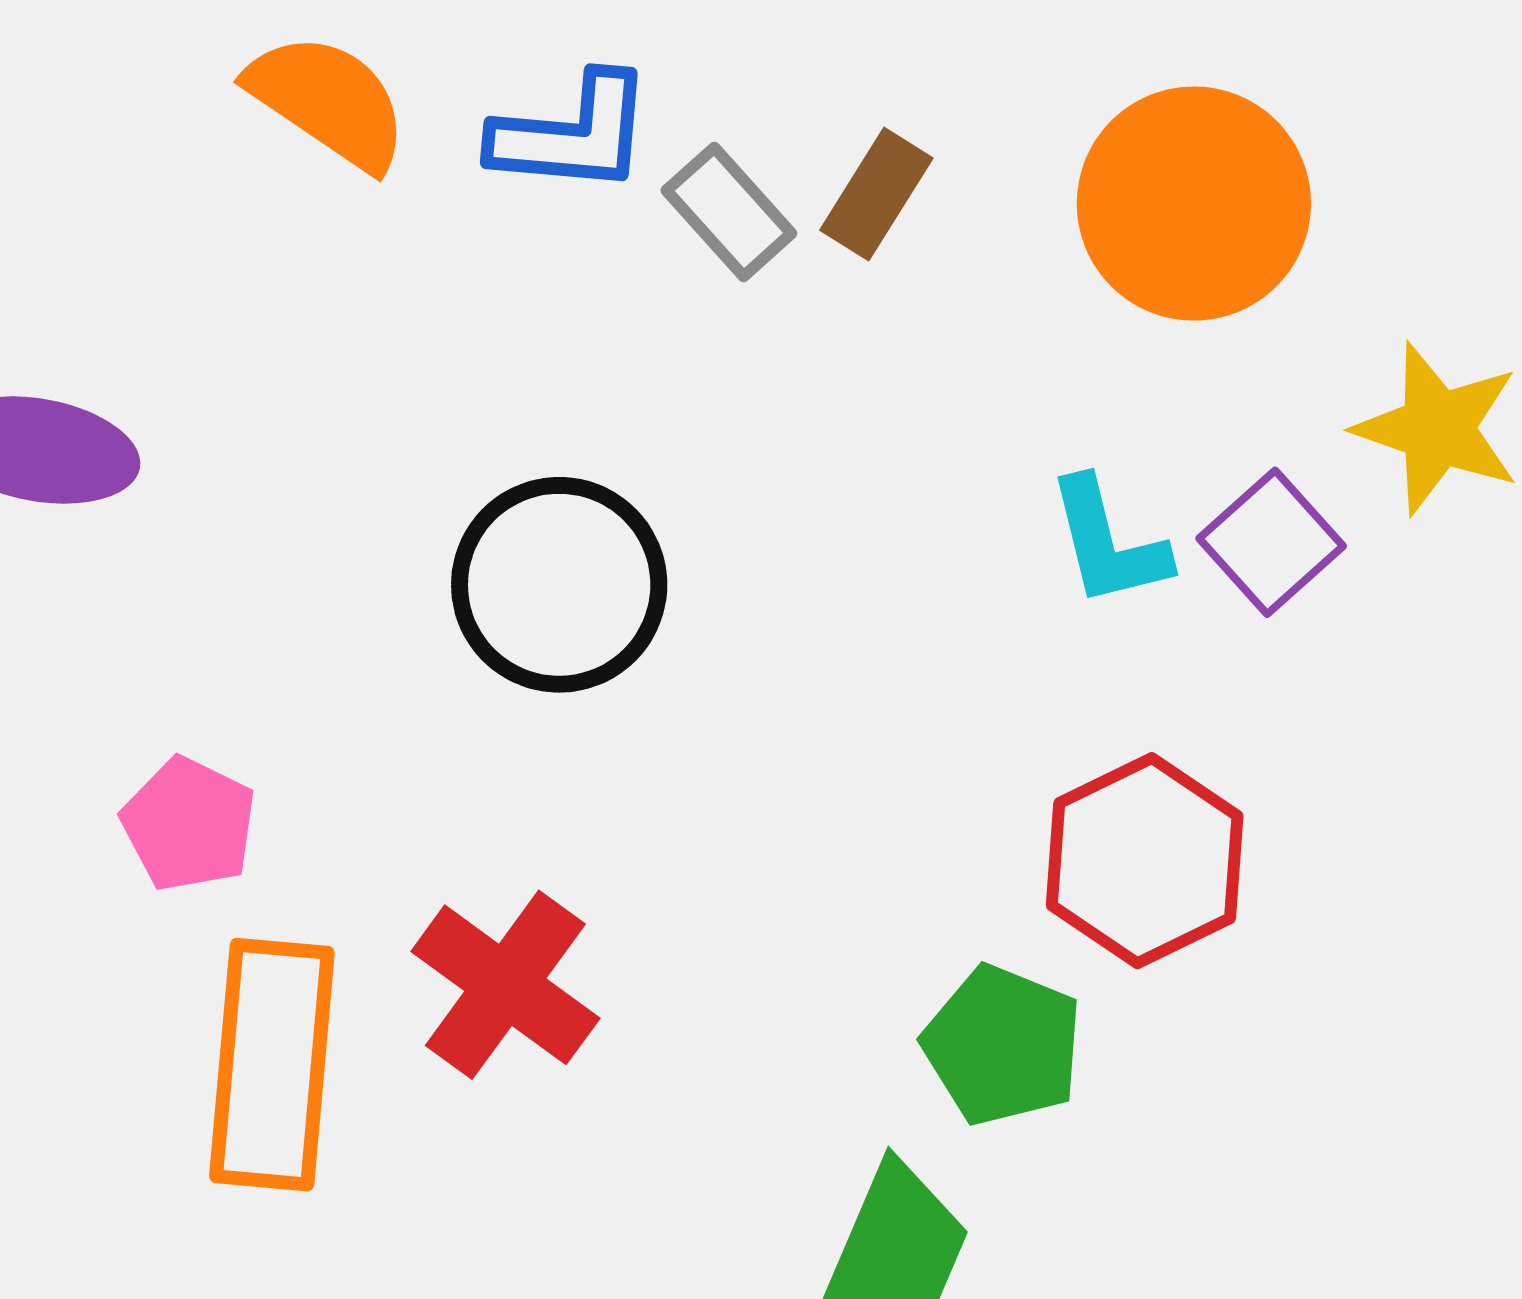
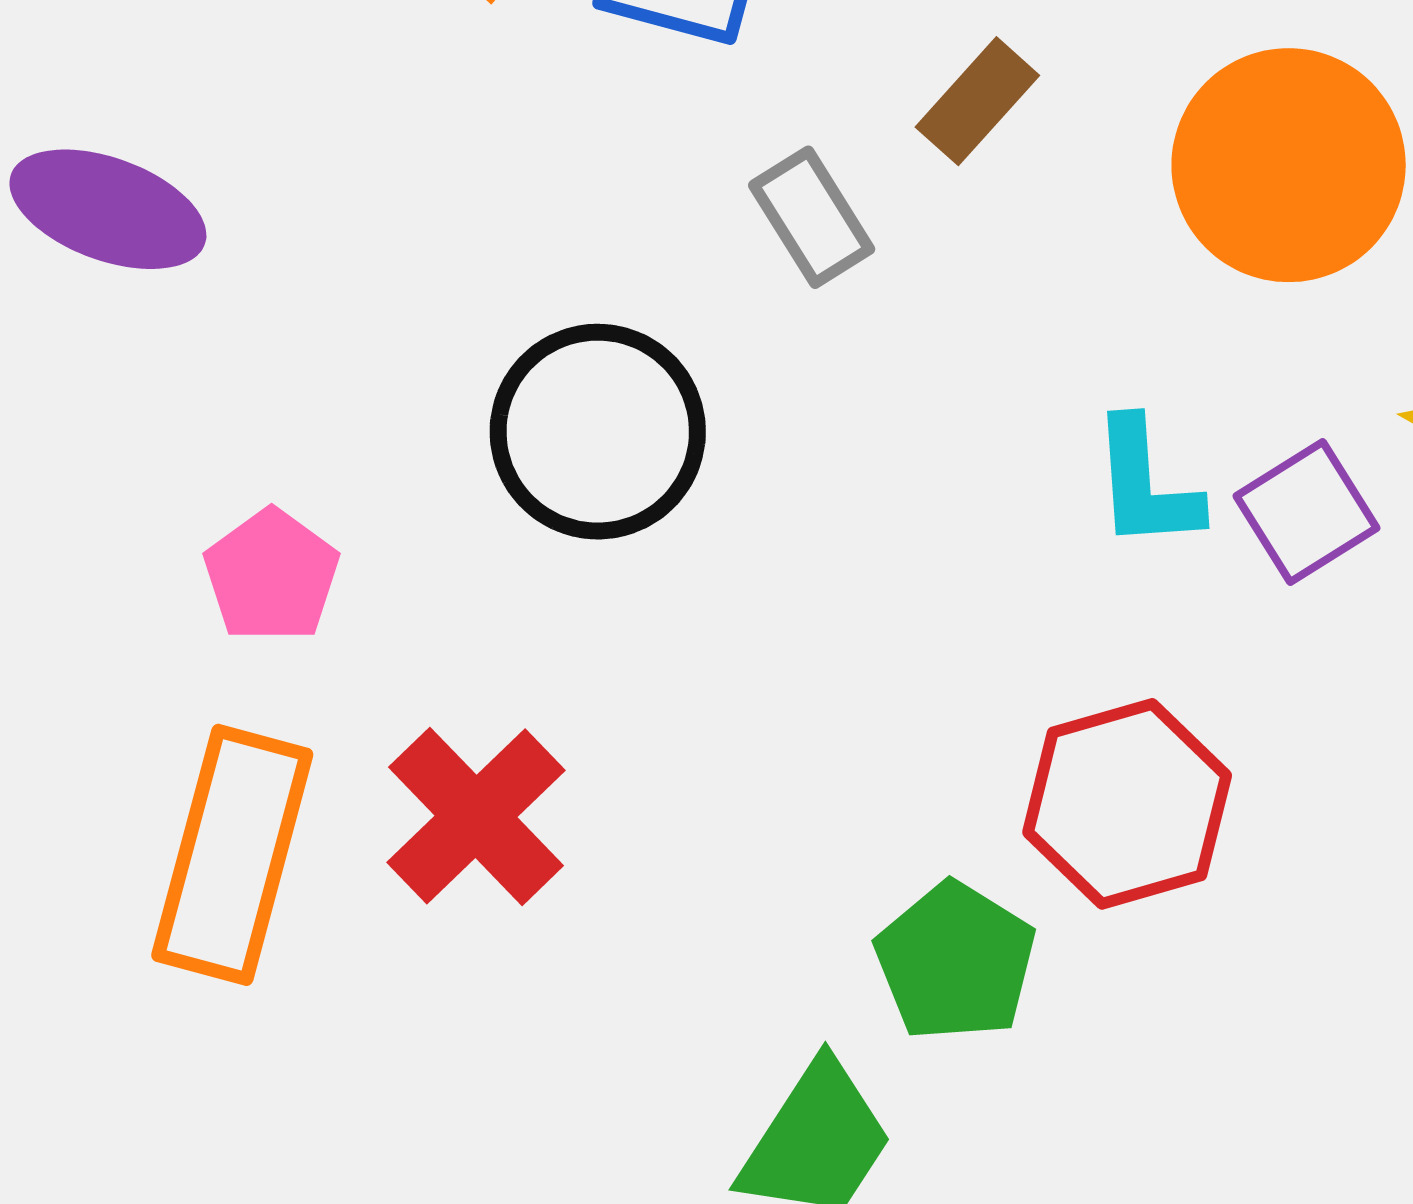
gray rectangle: (729, 212) -> (812, 217), moved
pink pentagon: (189, 824) -> (272, 576), moved

